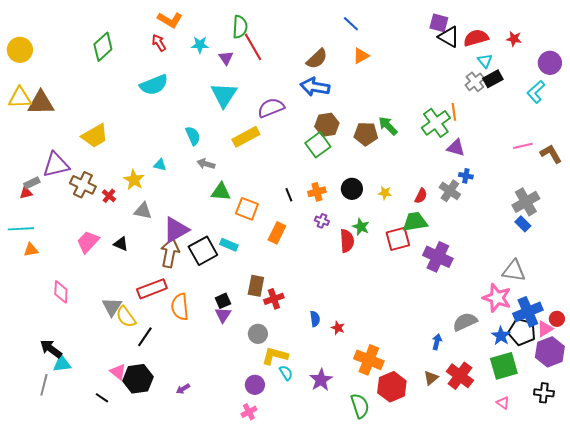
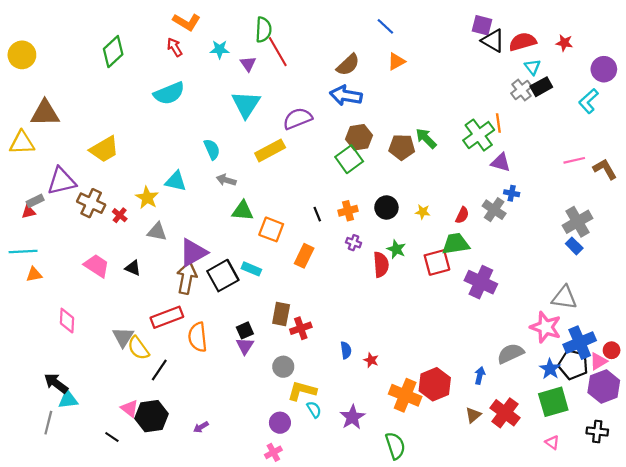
yellow triangle: (20, 98) -> (22, 143), moved
cyan triangle: (160, 165) -> (176, 181), size x1.5
pink trapezoid: (88, 242) -> (97, 266), turned 80
red hexagon: (392, 387) -> (435, 384), moved

